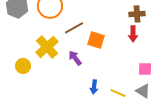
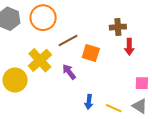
brown cross: (137, 14) -> (118, 27), moved
yellow circle: (23, 66) -> (15, 80), size x1.5

